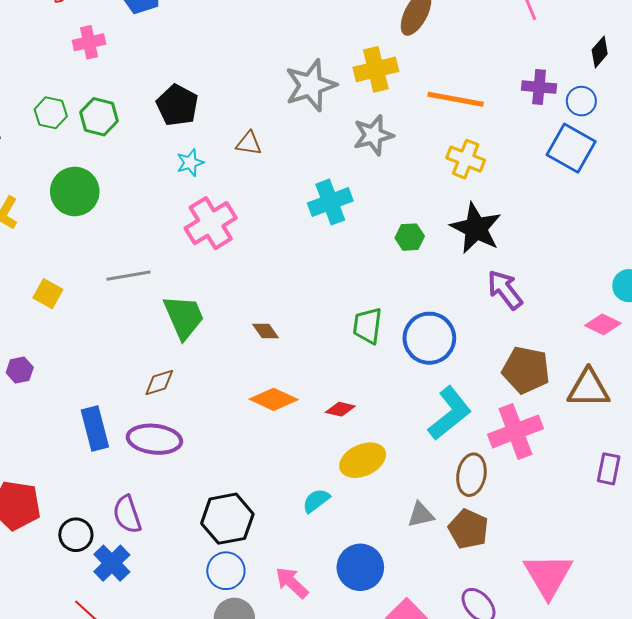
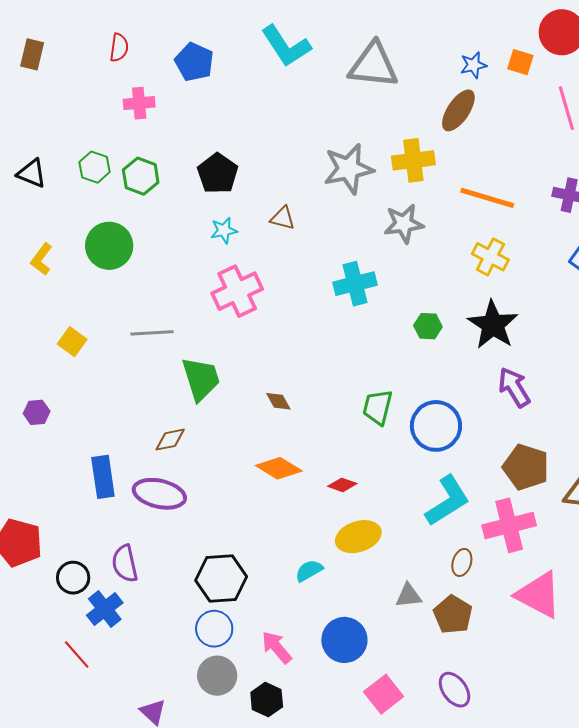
brown ellipse: (471, 475) -> (462, 562), size x0.7
pink triangle: (548, 575) -> (539, 595), moved, turned -38

